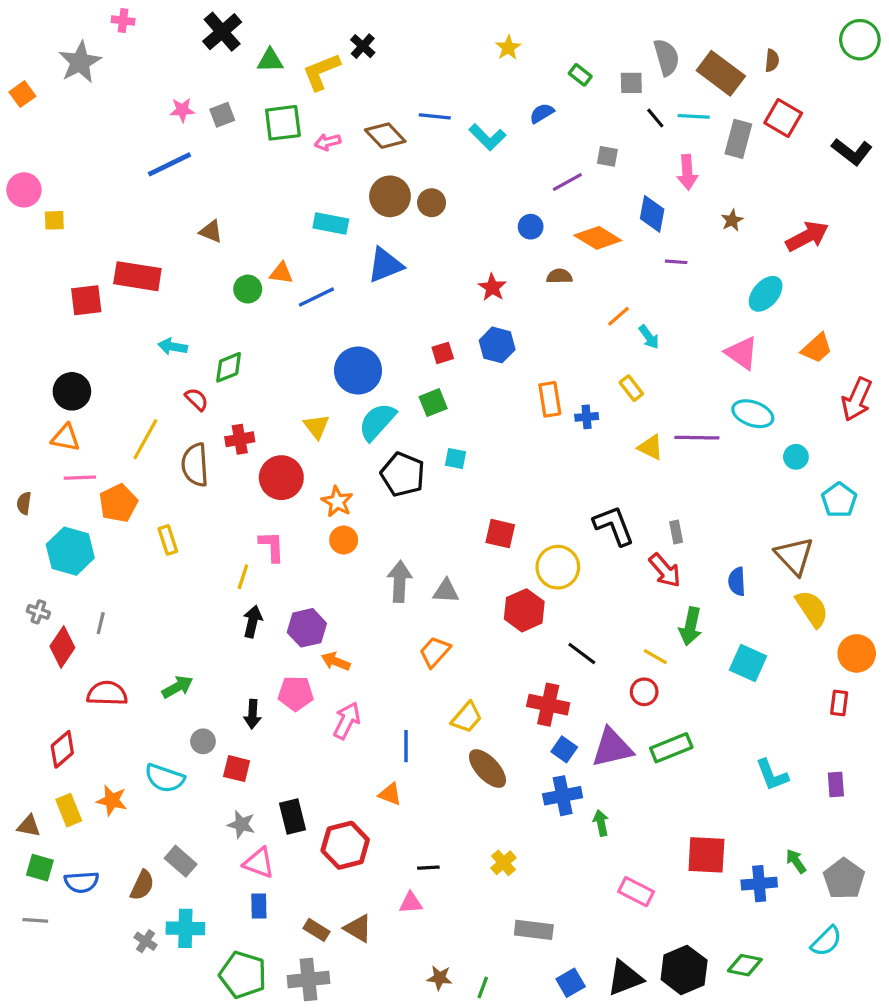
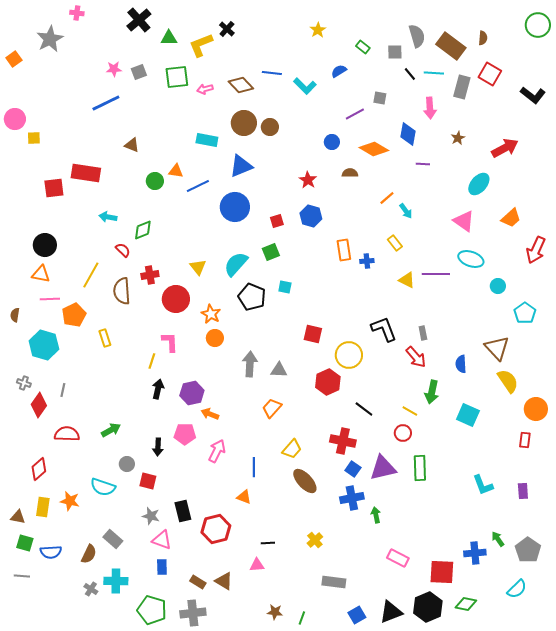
blue circle: (358, 371) -> (235, 207), moved
green rectangle: (671, 748) -> (420, 468), turned -70
yellow rectangle: (69, 810) -> (43, 507), turned 30
red square: (706, 855) -> (442, 572), moved

